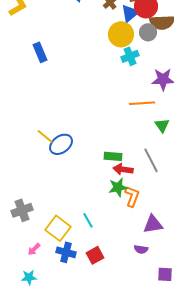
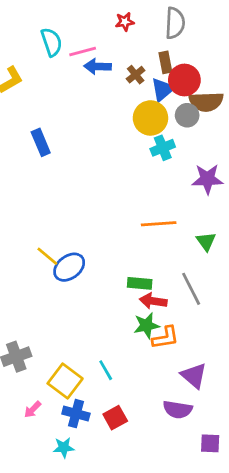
orange line: (142, 103) -> (159, 224), moved
orange L-shape: (132, 196) -> (165, 338), turned 60
purple triangle: (153, 224) -> (194, 376), turned 50
purple semicircle: (141, 249) -> (178, 410), size x1.5
cyan star: (29, 277) -> (64, 447), moved

